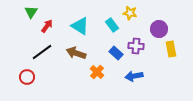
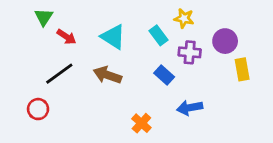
red arrow: (47, 26) -> (66, 37), turned 88
purple cross: (136, 46) -> (190, 52), moved
orange cross: (97, 72) -> (141, 123), moved

